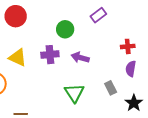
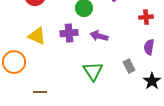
red cross: (128, 46) -> (146, 17), moved

